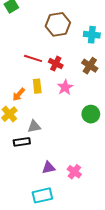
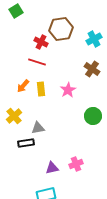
cyan cross: (92, 35) -> (94, 39), turned -35
red cross: (56, 64) -> (41, 42), moved
orange arrow: (19, 94) -> (23, 86), moved
pink cross: (74, 172) -> (76, 164), moved, turned 32

